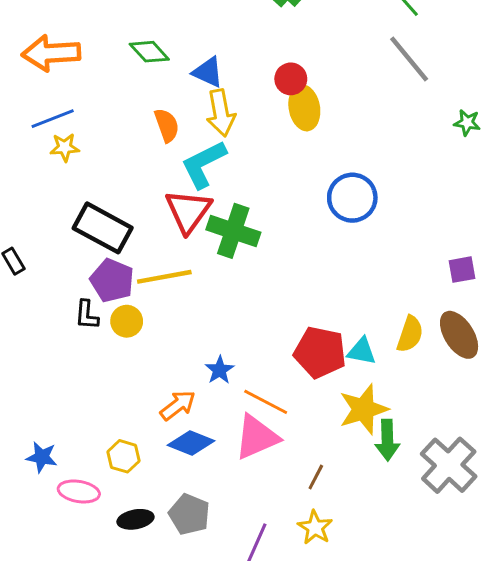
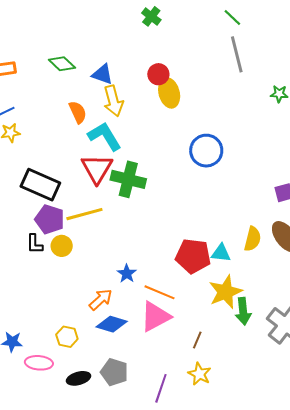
gray line: (409, 59) -> (237, 54), turned 30
cyan L-shape: (204, 164) -> (105, 136), turned 90

